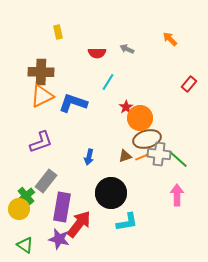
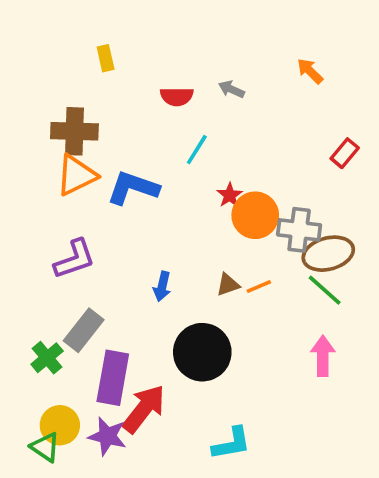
brown ellipse: (147, 139) -> (328, 254), moved
gray cross: (159, 154) -> (299, 230), moved
yellow circle: (19, 209) -> (60, 425), moved
cyan L-shape: (127, 222) -> (231, 443), moved

